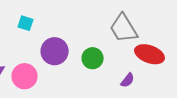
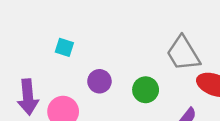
purple circle: (55, 51) -> (99, 81), size x0.7

